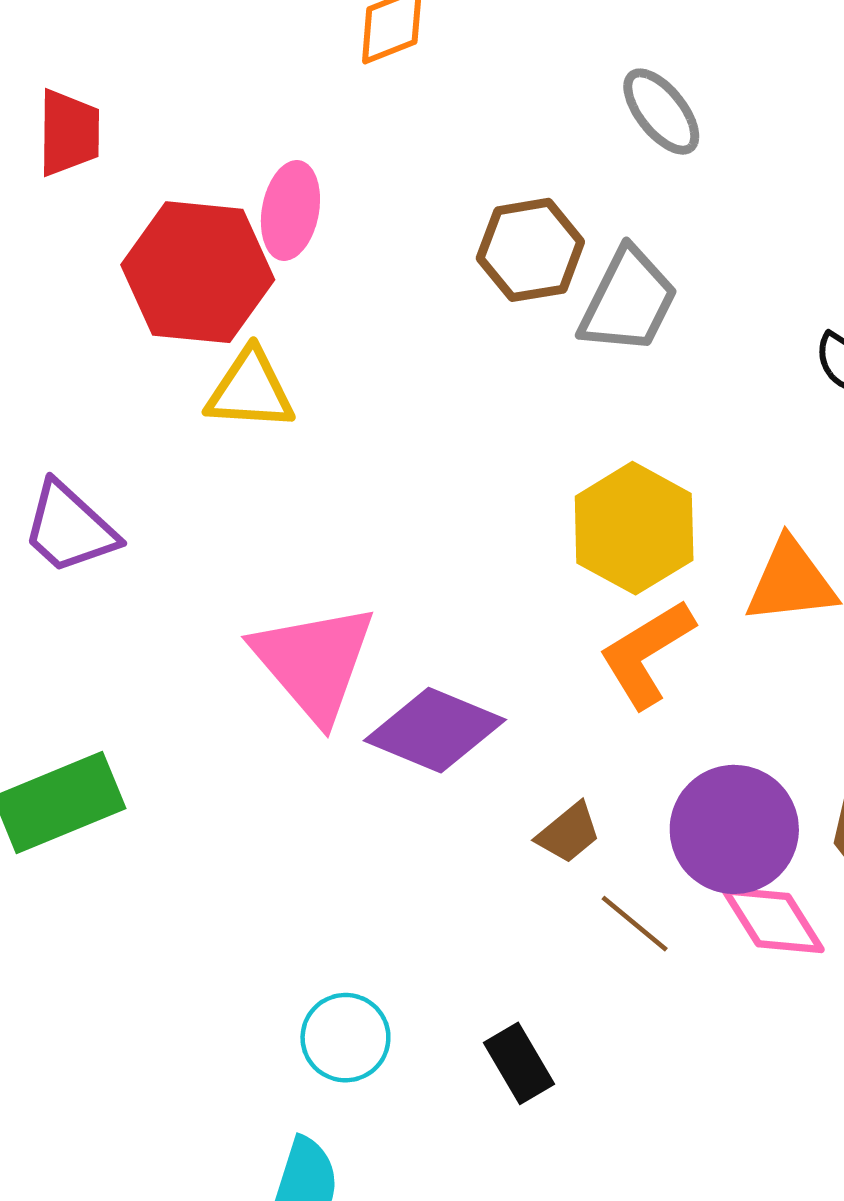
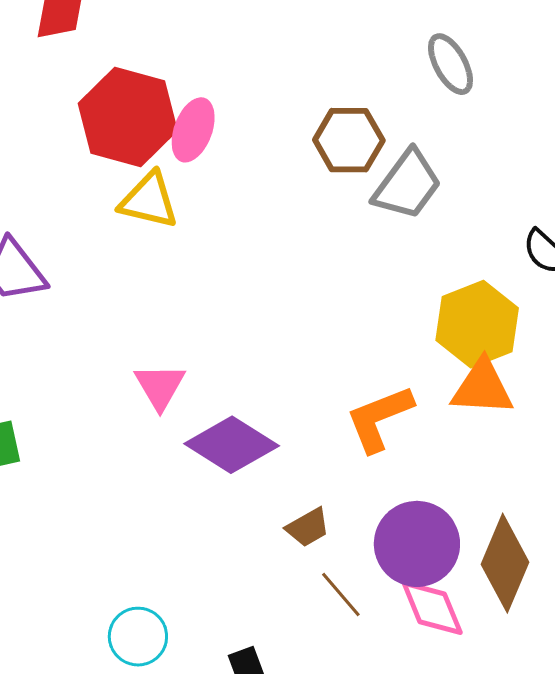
pink ellipse: (290, 210) -> (193, 130), moved
yellow hexagon: (634, 528) -> (477, 324), moved
pink triangle: (314, 662) -> (160, 386), size x0.6

